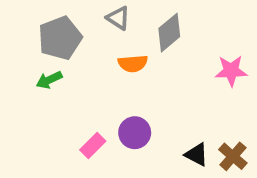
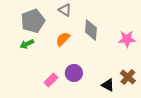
gray diamond: (169, 33) -> (91, 30), moved, turned -45
orange semicircle: (133, 64) -> (63, 39), moved, turned 140
brown cross: (233, 156) -> (128, 77), moved

